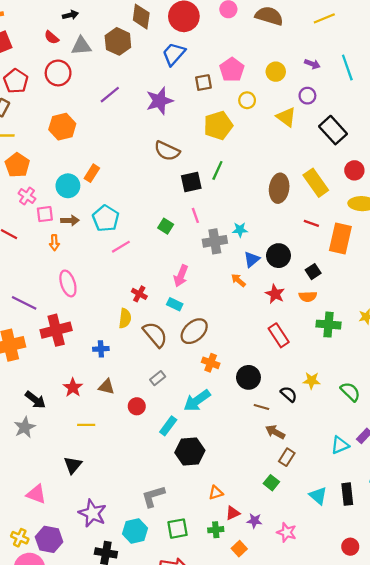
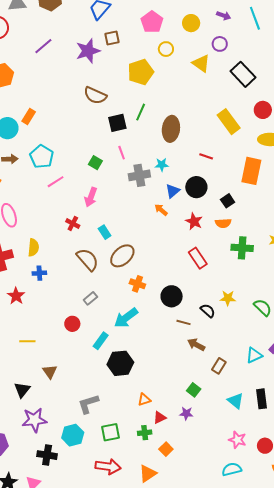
brown square: (203, 83) -> (112, 38), moved
brown ellipse: (279, 188) -> (171, 129), moved
red line: (311, 223) -> (206, 156), moved
pink arrow: (181, 276) -> (91, 197), moved
cyan rectangle: (175, 304) -> (105, 232), turned 32
yellow semicircle: (125, 318) -> (33, 248), moved
brown triangle: (106, 387) -> (50, 372), moved, turned 42
red star: (73, 388) -> (16, 296), moved
brown rectangle: (287, 457) -> (219, 366), moved
black triangle: (73, 465) -> (22, 390), moved
purple star: (92, 513) -> (34, 420), turned -30
purple star: (254, 521) -> (186, 414), moved
pink star: (287, 532) -> (237, 440), moved

